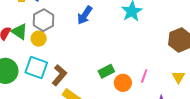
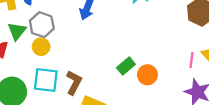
green triangle: (19, 32) -> (17, 31), moved, turned 48
pink line: (144, 76) -> (192, 60), moved

